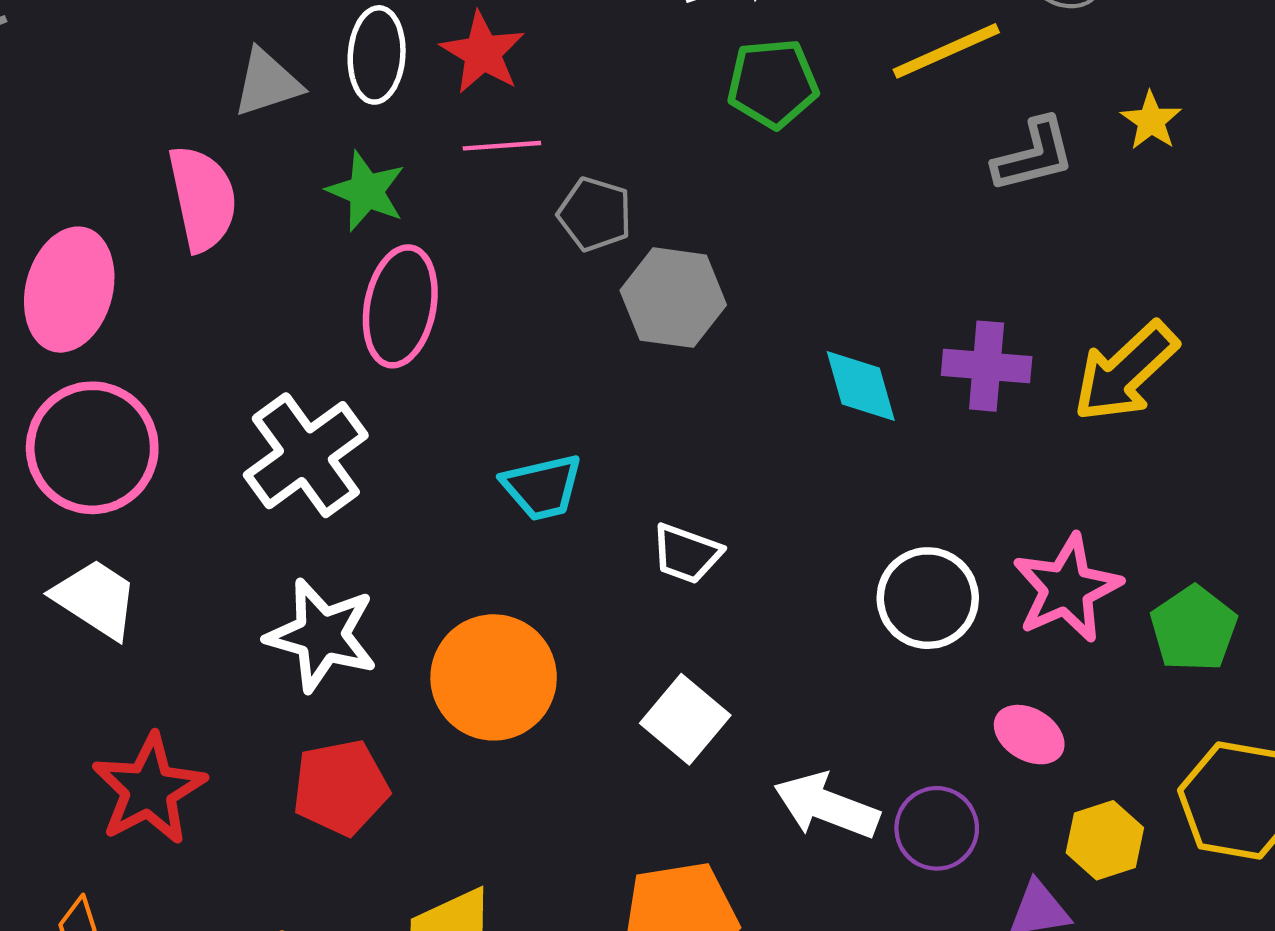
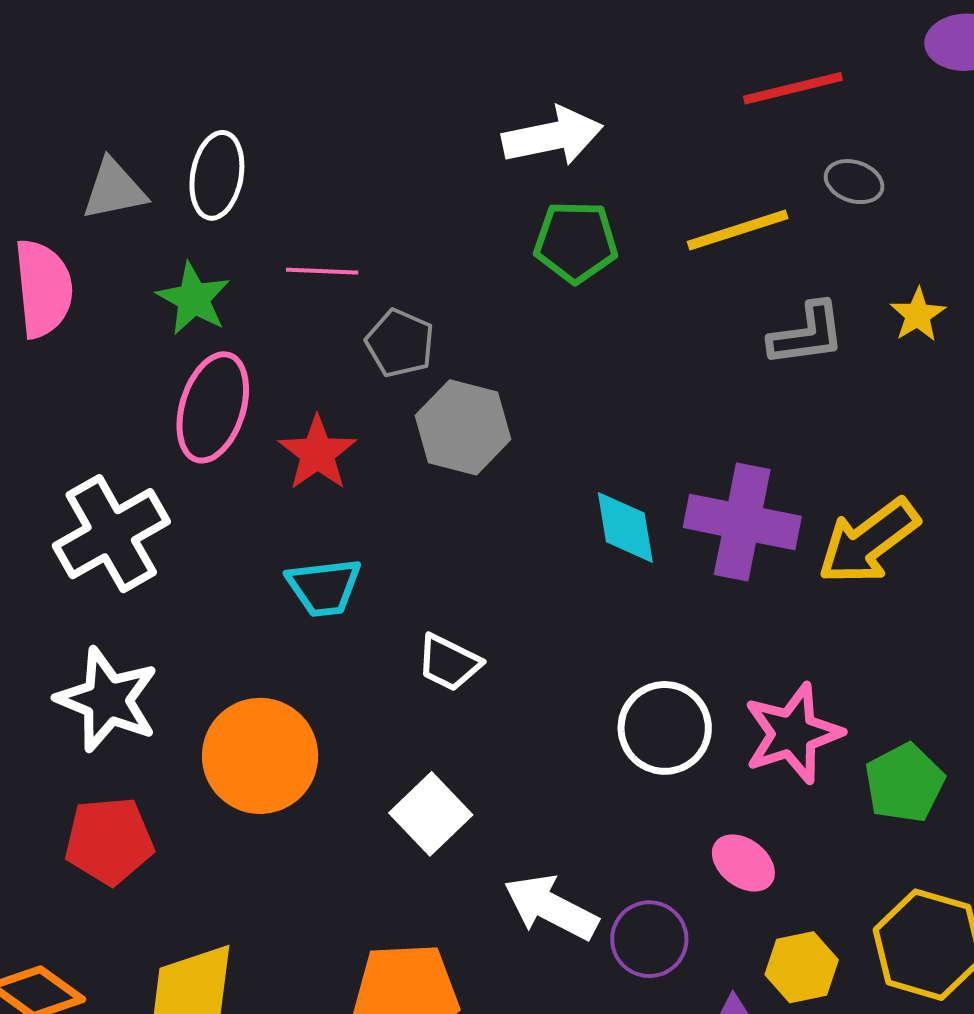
red star: (483, 53) -> (317, 453), moved
purple cross: (987, 366) -> (742, 522), size x1.4

